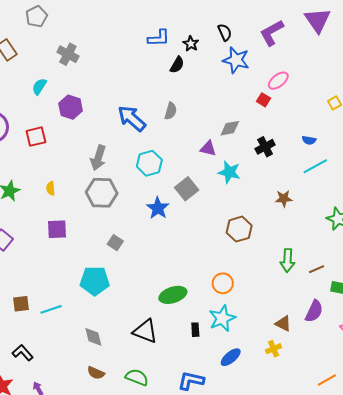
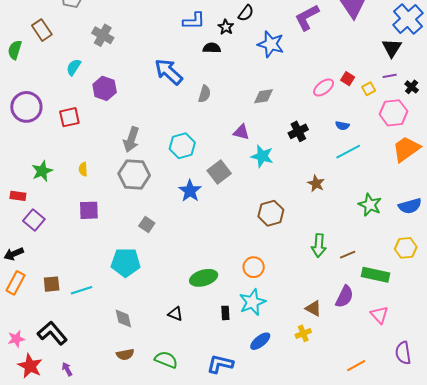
black semicircle: (225, 32) -> (246, 13), moved, turned 60
black semicircle: (177, 65) -> (212, 48), turned -120
pink ellipse: (278, 81) -> (324, 87), moved
red square: (264, 100) -> (348, 79), moved
blue arrow: (132, 118) -> (169, 72), moved
gray diamond: (230, 128) -> (264, 96), moved
brown star: (284, 199) -> (316, 183), turned 30
black triangle: (145, 331) -> (175, 314), size x0.6
black L-shape: (23, 353) -> (52, 333), size x1.4
brown semicircle: (96, 373) -> (125, 354), turned -36

